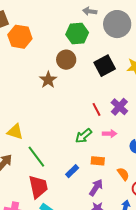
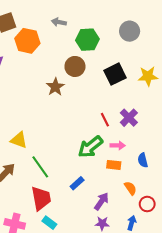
gray arrow: (90, 11) -> (59, 22), moved
gray circle: (117, 24) -> (130, 31), size x0.7
green arrow: (84, 136) -> (90, 147), size x1.4
orange rectangle: (98, 161) -> (114, 165), moved

